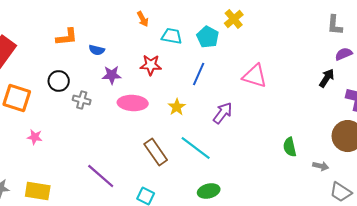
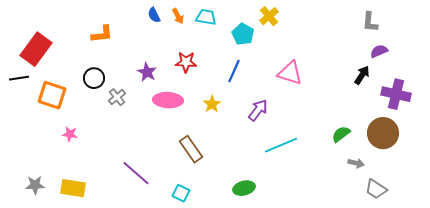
cyan trapezoid: (172, 36) -> (206, 17), moved
blue semicircle: (97, 50) -> (154, 15), moved, turned 49
purple star: (112, 75) -> (147, 72), turned 30
gray cross: (82, 100) -> (117, 97), turned 36
green semicircle: (290, 147) -> (341, 134), moved, turned 66
cyan line: (196, 148) -> (281, 145), moved, turned -60

